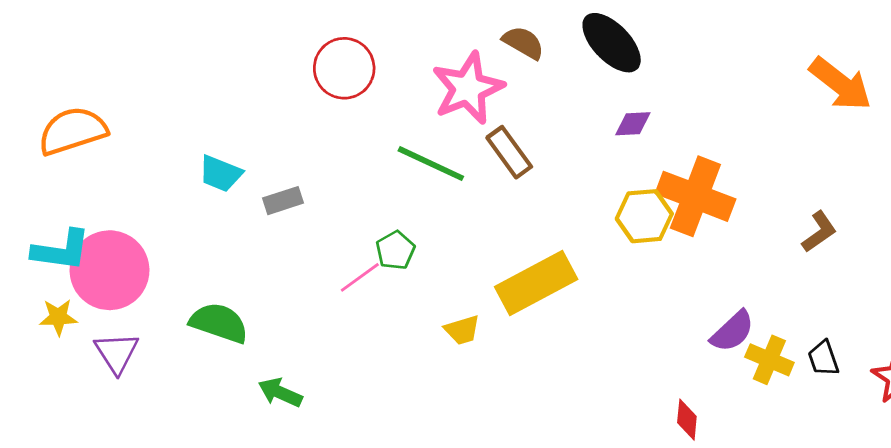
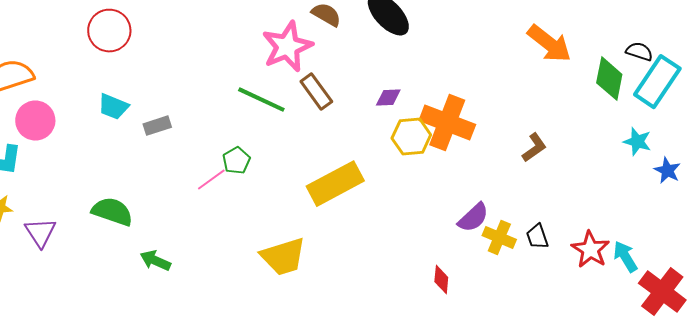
red circle: (344, 68) -> (109, 31), moved
purple diamond: (633, 124) -> (388, 98), moved
pink circle: (110, 270) -> (35, 121), moved, size x0.7
yellow trapezoid: (462, 330) -> (283, 257), moved, size x1.8

